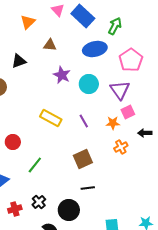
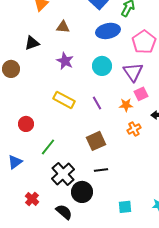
purple star: (62, 75) -> (65, 61), moved
black cross: (39, 202) -> (63, 174), moved, size x1.6
red cross: (15, 209) -> (32, 199), moved, turned -32

